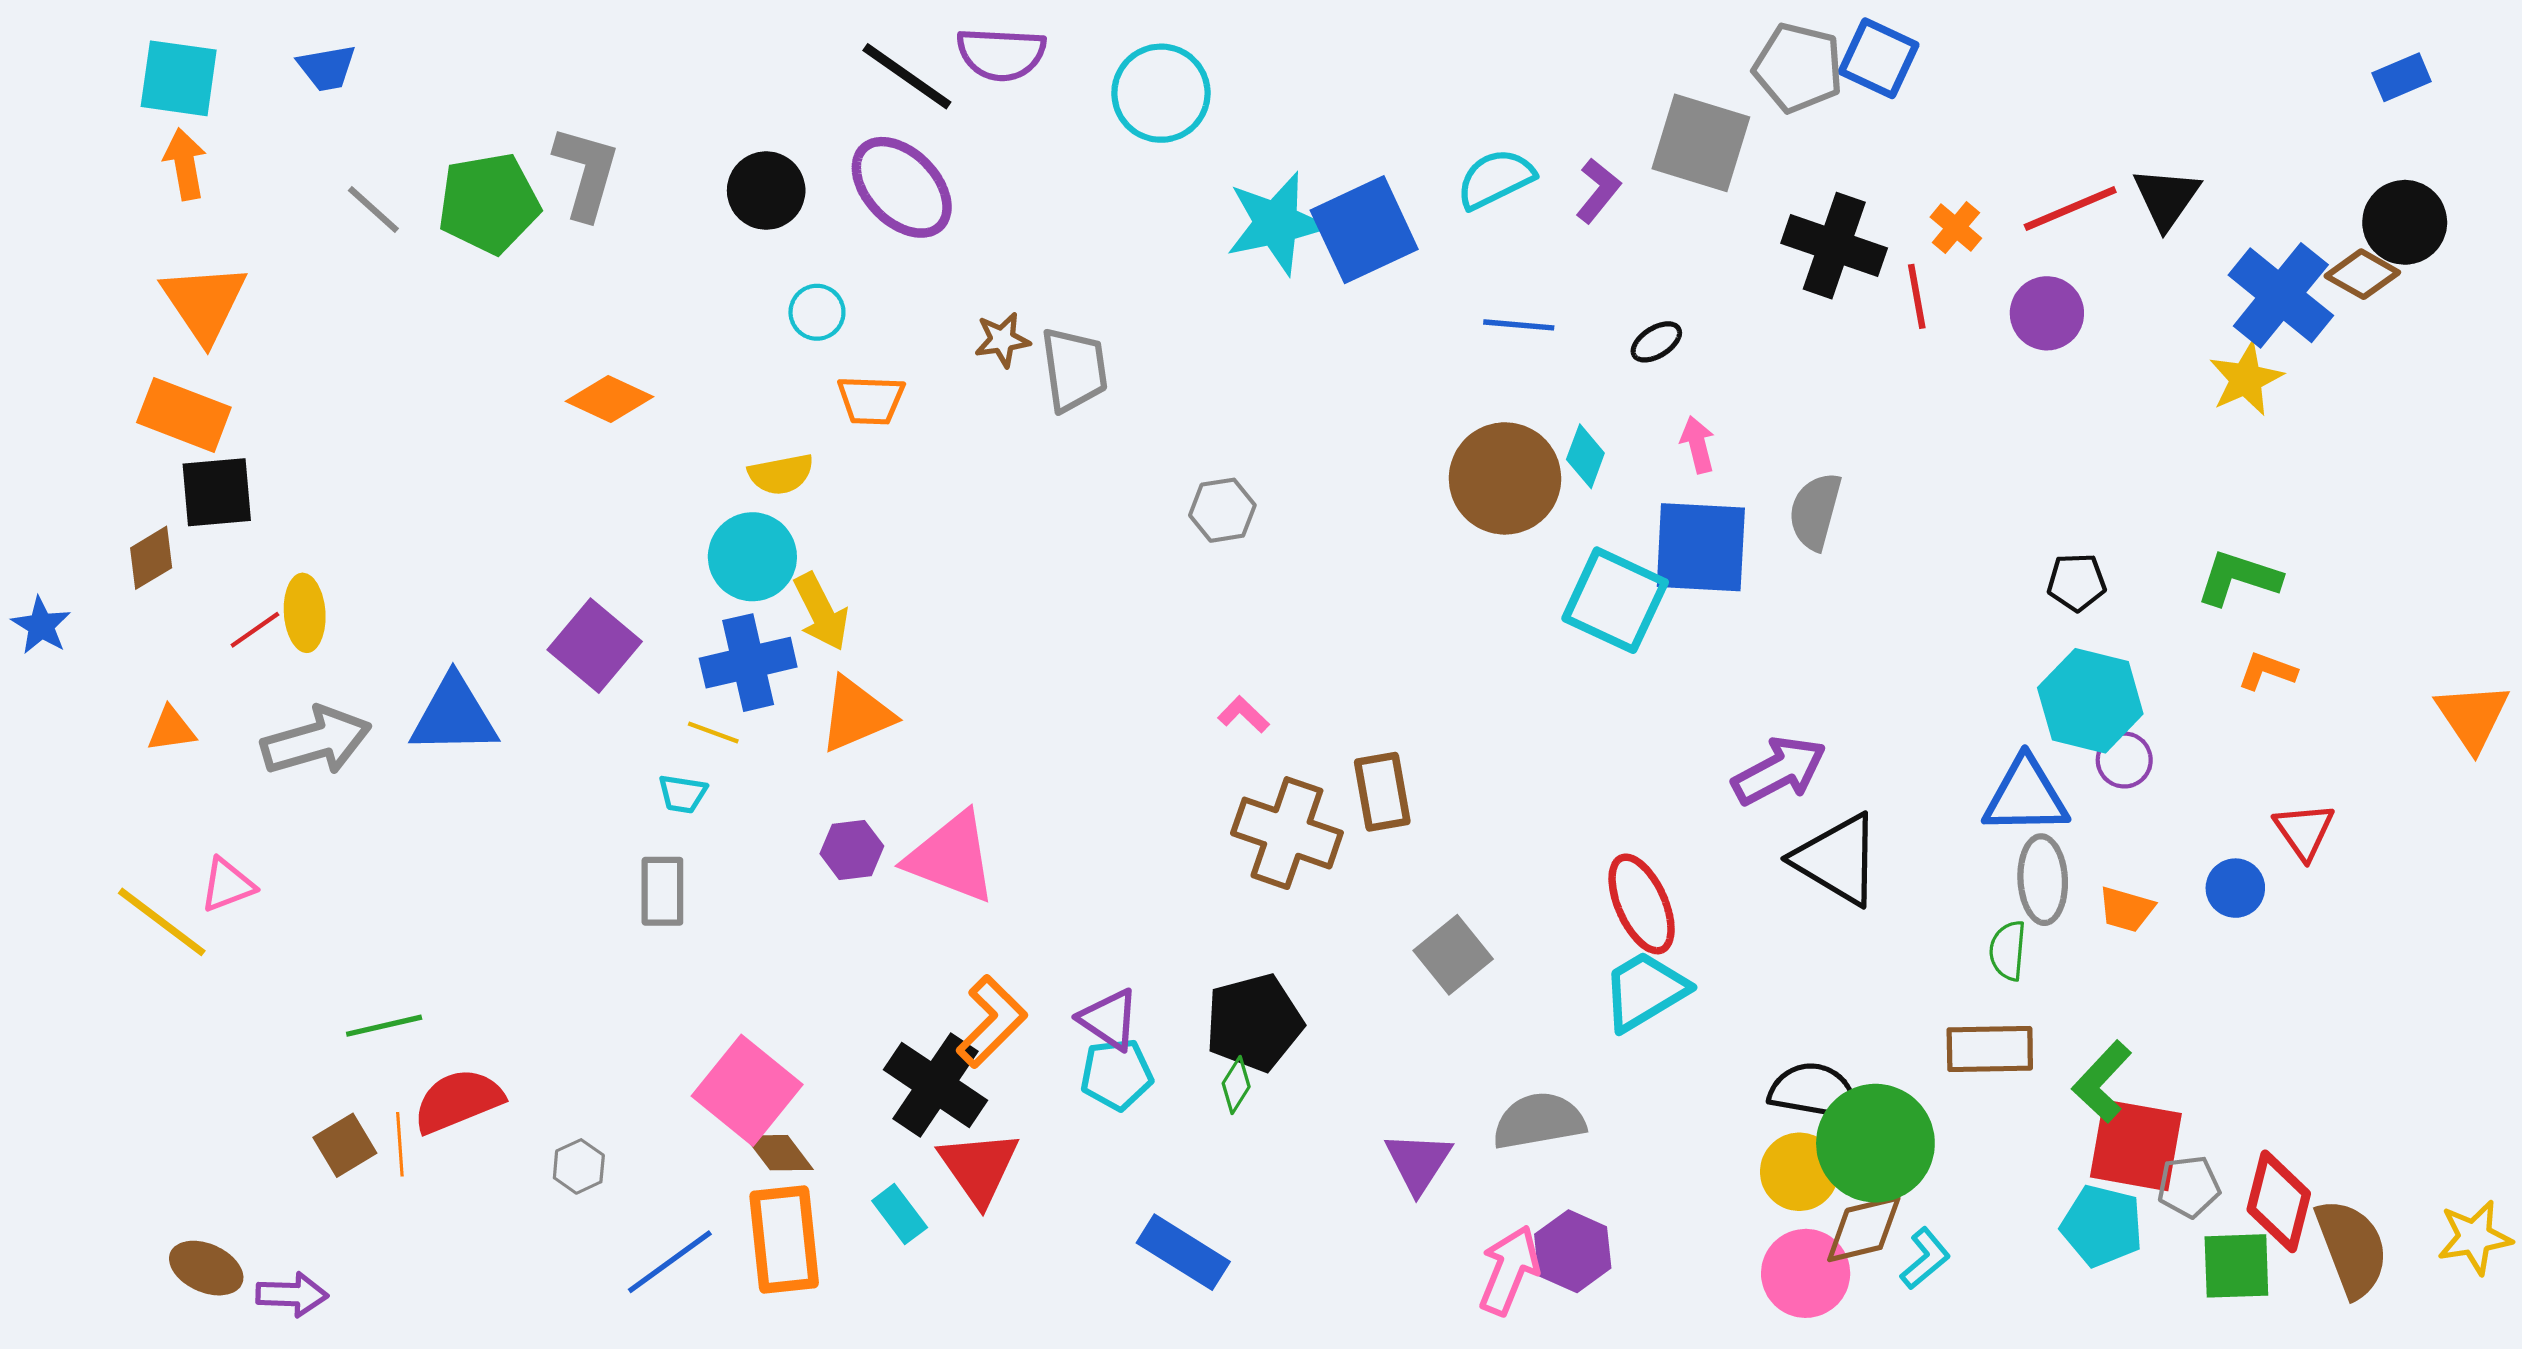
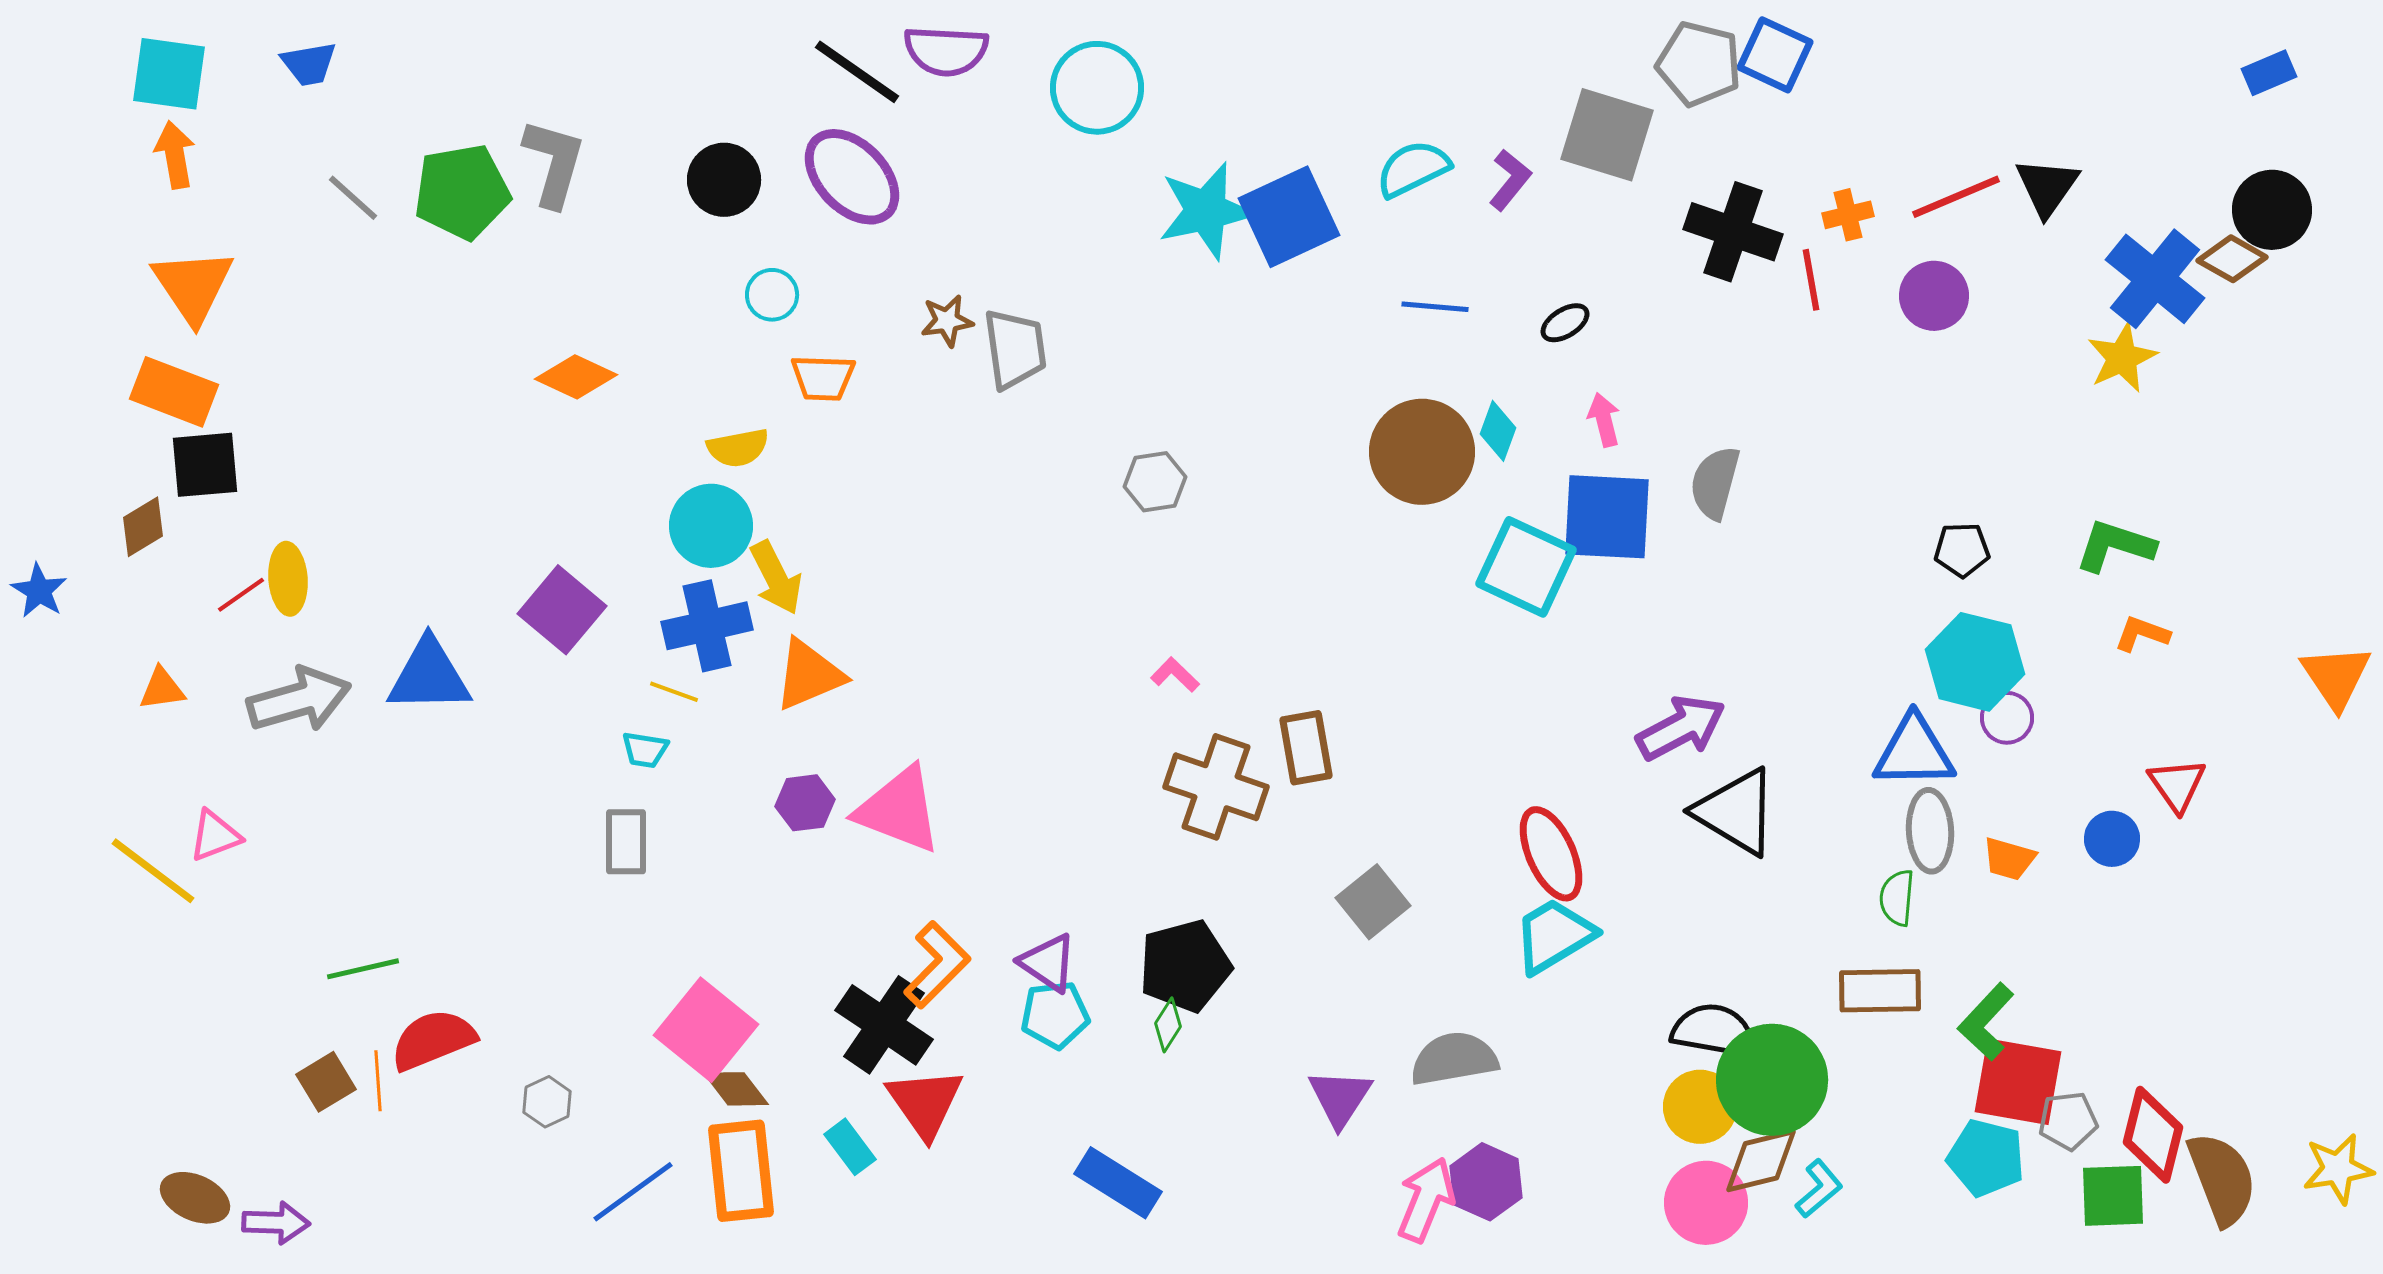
orange cross: (1956, 228) -> (1848, 215), turned 36

